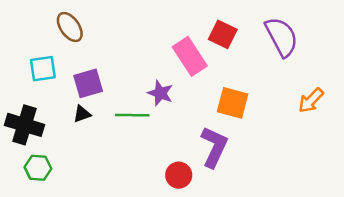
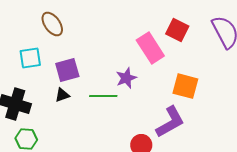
purple star: (160, 93) -> (126, 78), turned 30
purple L-shape: (214, 147) -> (170, 122), turned 36

